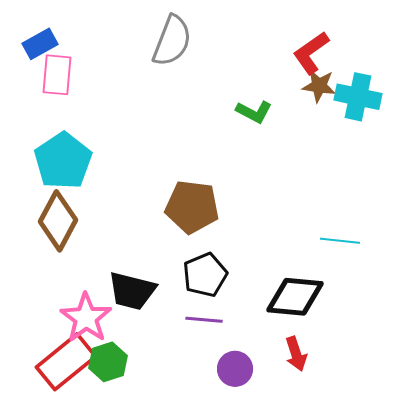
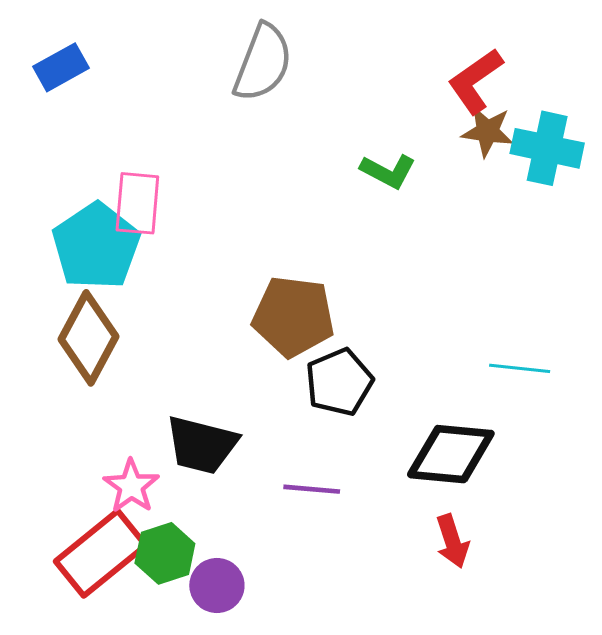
pink rectangle: (57, 75) -> (137, 203), moved
black pentagon: (205, 275) -> (339, 382), moved
pink star: (86, 318) -> (131, 486), size x0.7
purple circle: (235, 369) -> (217, 585), moved

